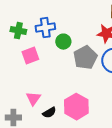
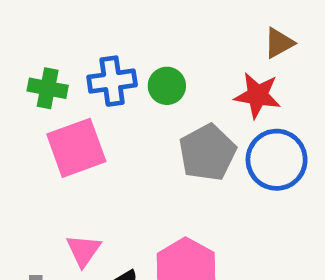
green circle: (63, 42) -> (167, 86), moved
pink square: (30, 56) -> (76, 148), size x1.4

